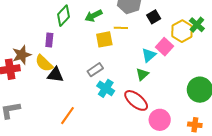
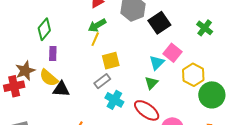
green diamond: (64, 16) -> (44, 29), moved
black square: (154, 17) -> (159, 23), size x1.5
yellow line: (121, 28) -> (95, 39), moved, turned -64
yellow hexagon: (182, 31) -> (193, 75), moved
yellow square: (104, 39) -> (111, 61), moved

